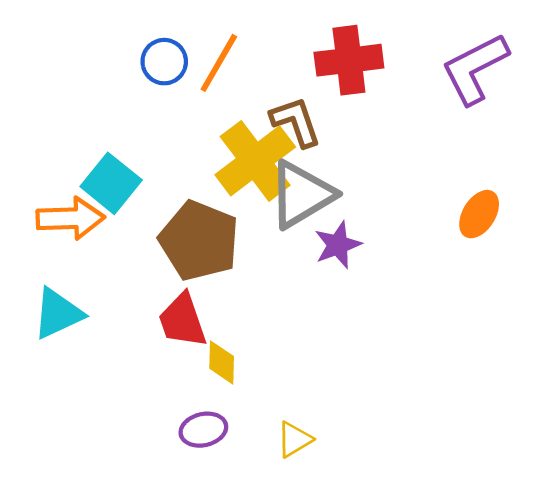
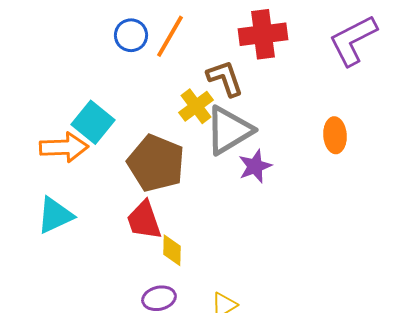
yellow cross: (255, 161) -> (196, 106), size x0.6
orange ellipse: (479, 214) -> (335, 135), moved, turned -36

